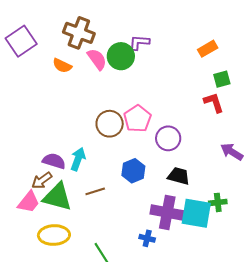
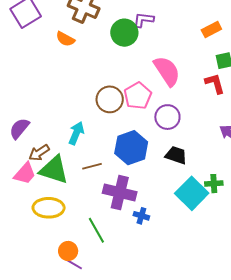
pink semicircle: (97, 59) -> (167, 71), moved, size x1.4
purple semicircle: (54, 161) -> (19, 128), moved, turned -70
blue hexagon: (133, 171) -> (131, 148), size x1.4
purple cross: (167, 212) -> (120, 193), moved
cyan square: (196, 213) -> (192, 193), turned 32

